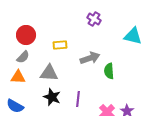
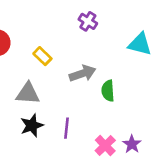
yellow rectangle: (60, 45) -> (42, 56), turned 48
black star: (52, 97) -> (32, 125), turned 30

